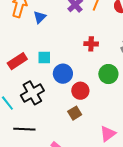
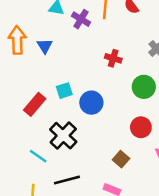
red cross: (91, 44) -> (113, 58), turned 32
red circle: (80, 91) -> (141, 127), moved
brown square: (75, 113) -> (121, 159), moved

